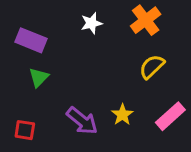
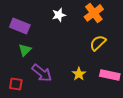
pink rectangle: (170, 116) -> (110, 75), turned 54
purple arrow: (82, 121) -> (42, 73), moved

